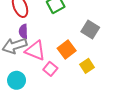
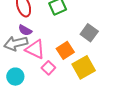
purple semicircle: (23, 31) -> (25, 30), turned -64
yellow square: (87, 66) -> (84, 67), size x1.6

